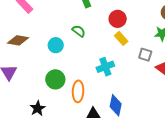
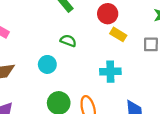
cyan cross: (105, 67) -> (110, 72), turned 36

